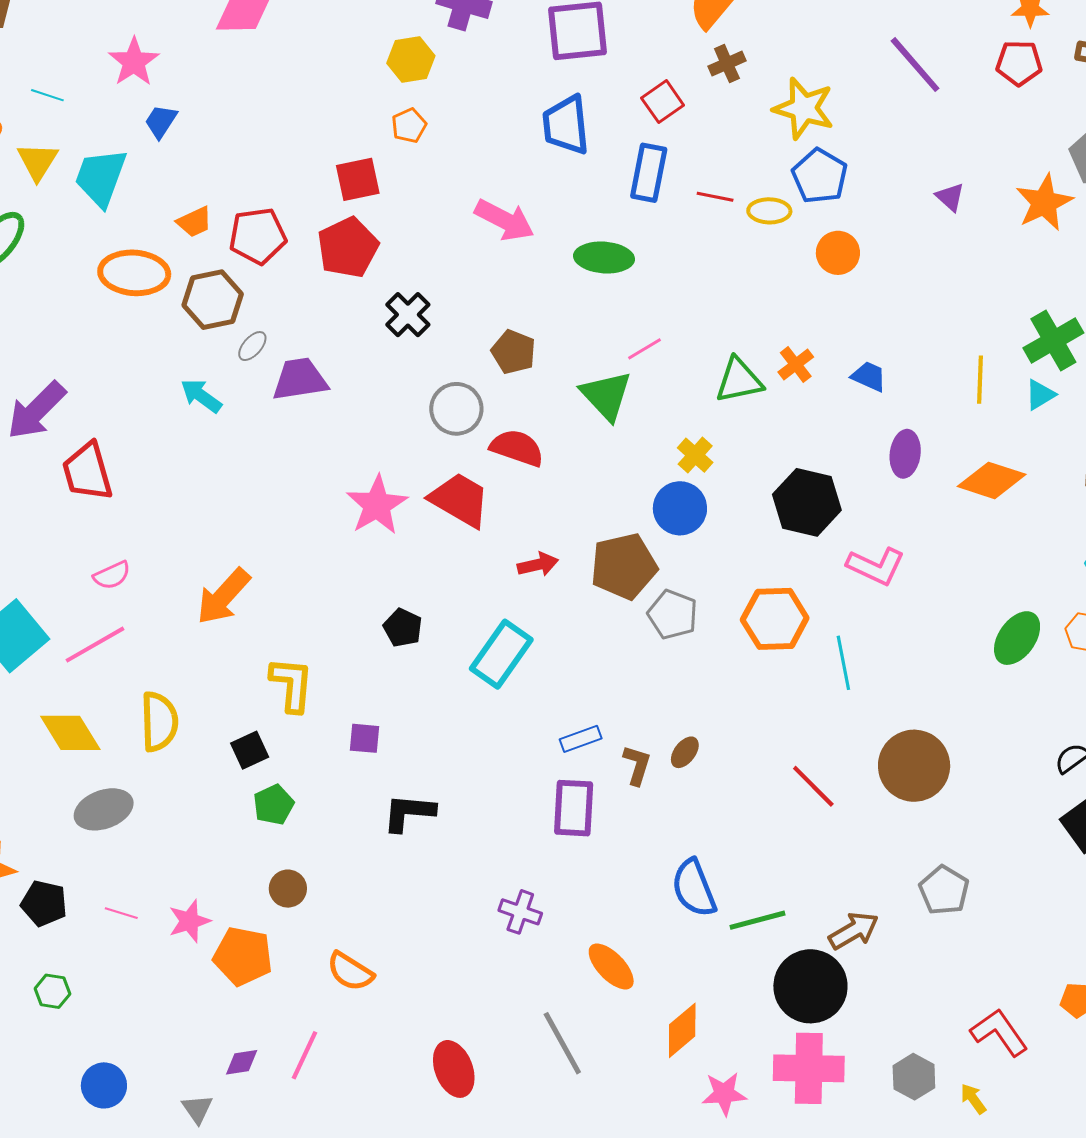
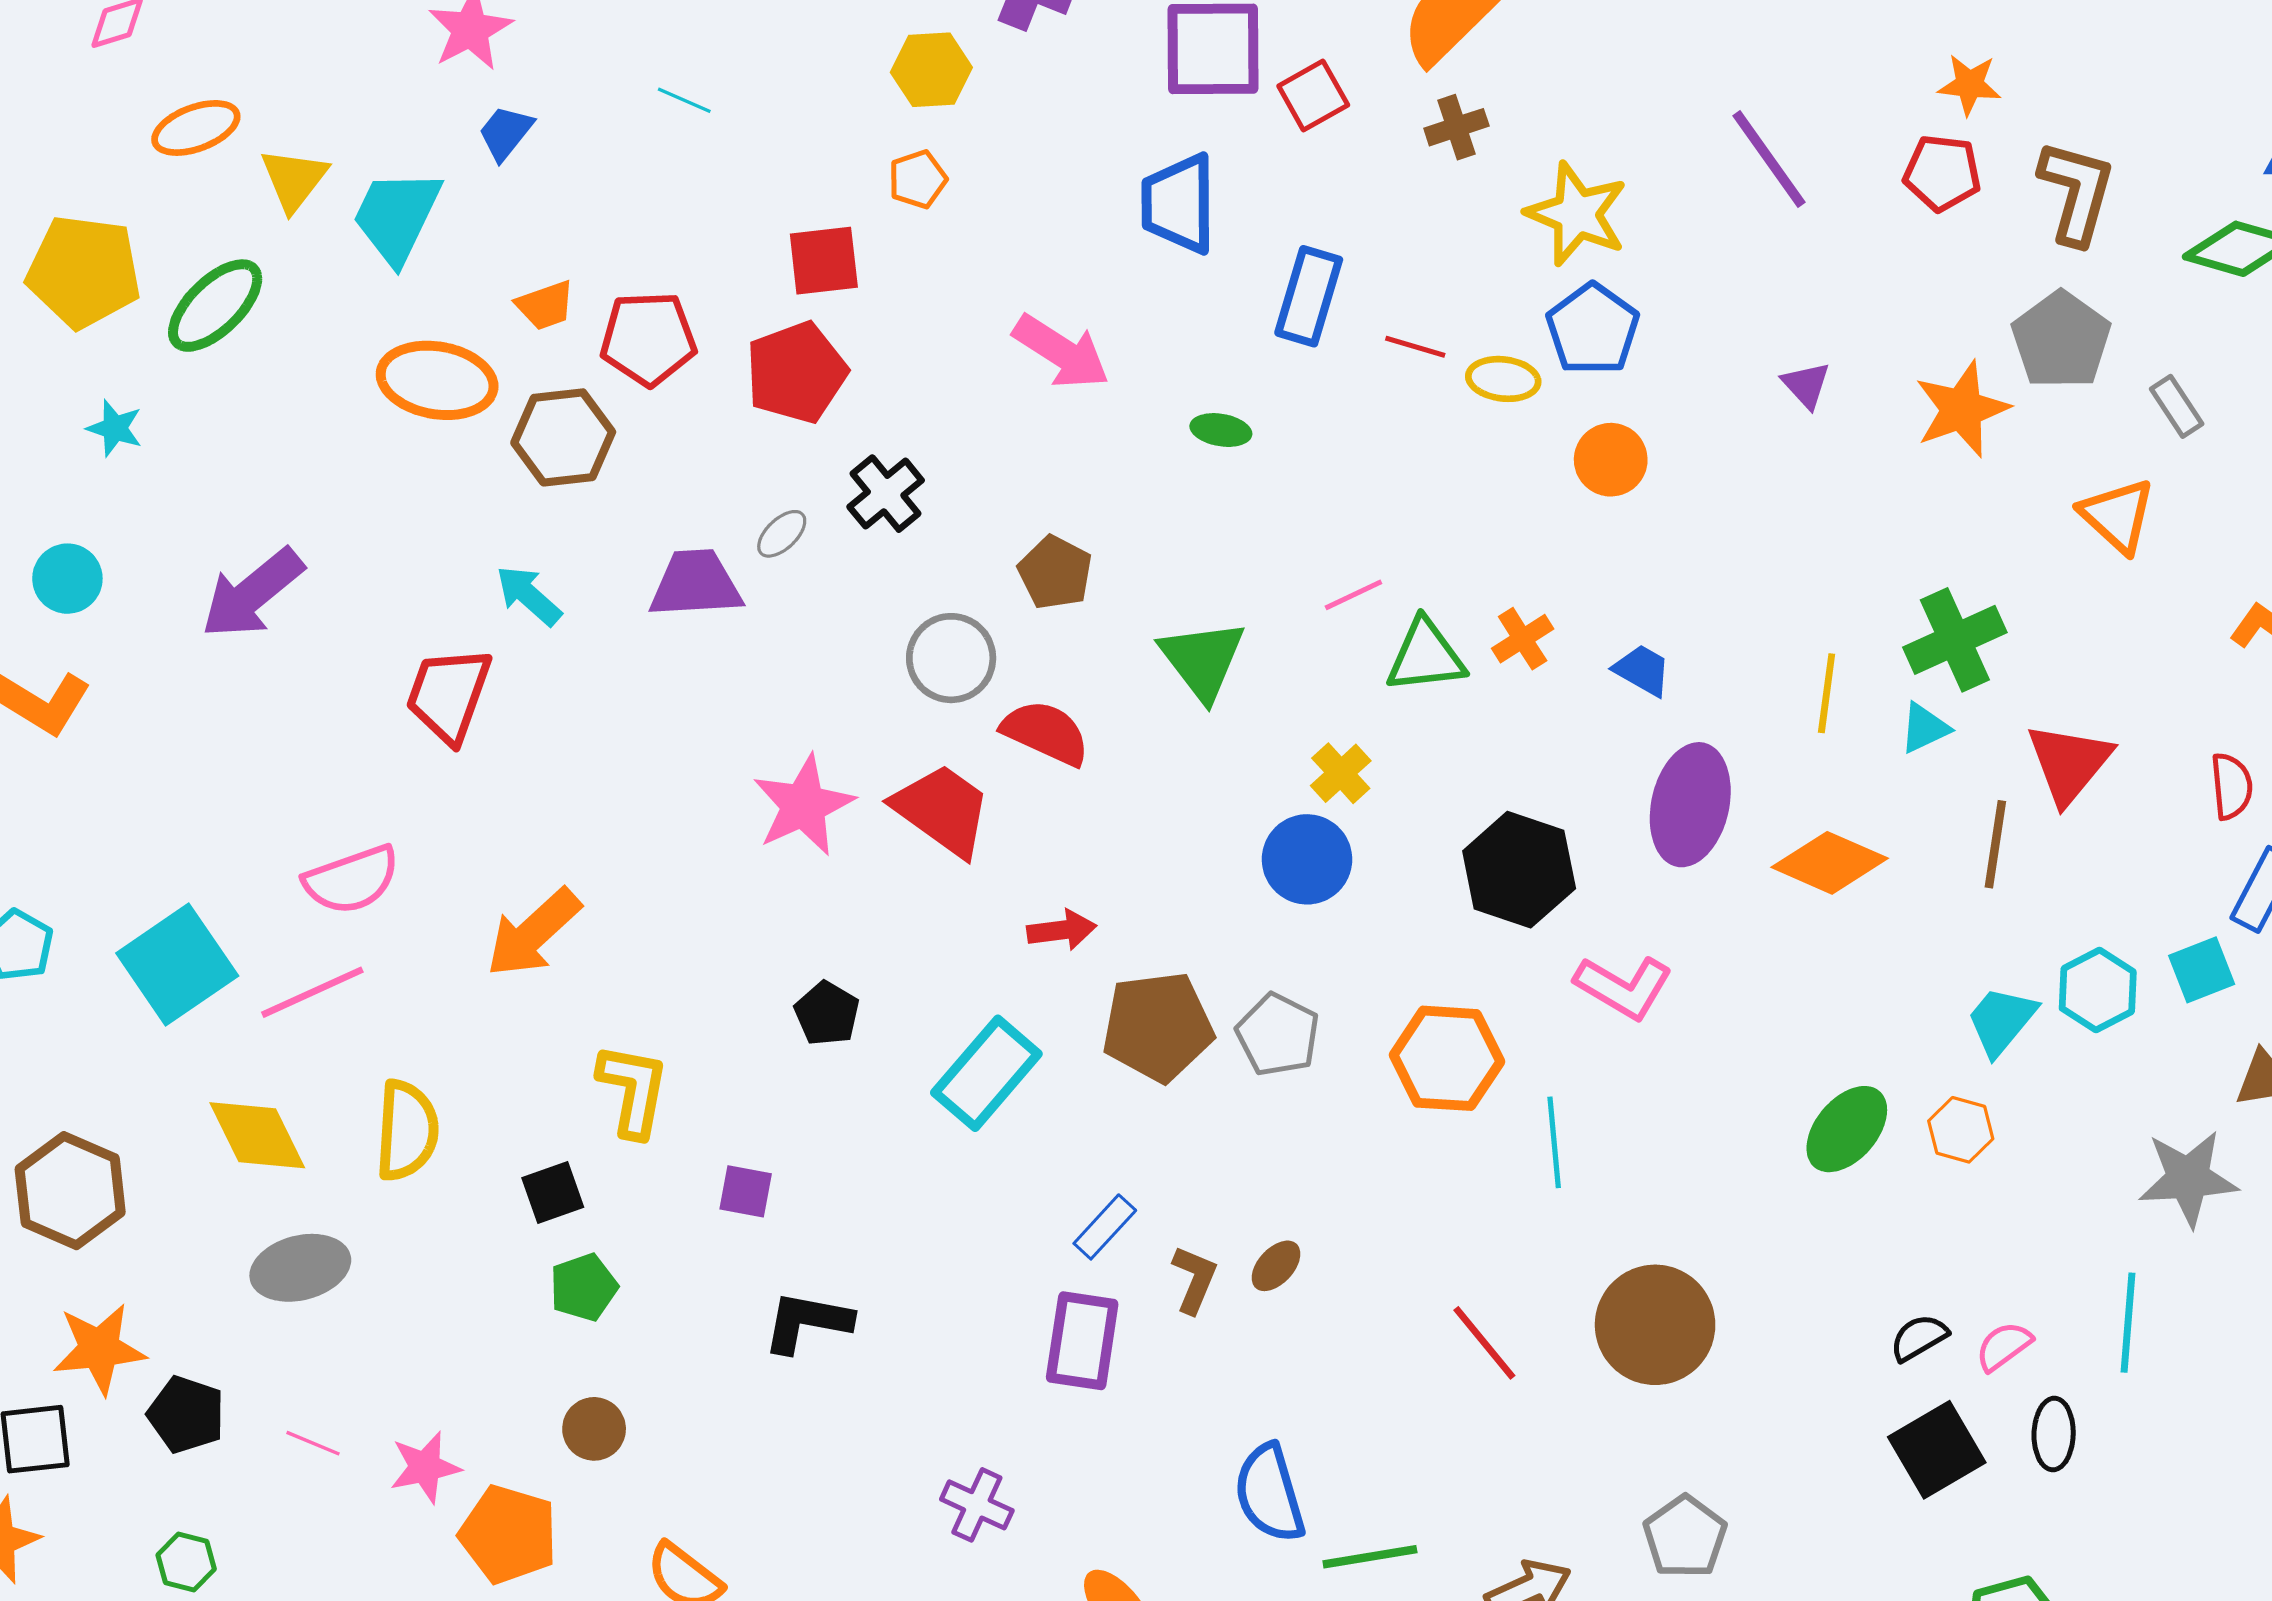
cyan line: (47, 95) -> (684, 100), moved
red square: (663, 102) -> (1313, 95), moved
green ellipse: (604, 257) -> (1221, 430), size x0.6
gray ellipse: (252, 346) -> (782, 534), moved
pink line: (644, 349) -> (1353, 595), moved
purple ellipse: (905, 454) -> (1690, 805), size x1.5
red trapezoid: (87, 472) -> (449, 695), moved, turned 30
brown pentagon: (624, 566) -> (1158, 1027), moved
pink semicircle: (112, 575) -> (352, 880), size x1.5
blue rectangle: (581, 739) -> (1105, 1227), turned -33

